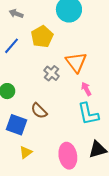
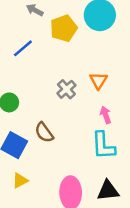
yellow pentagon: (42, 37) -> (64, 28), moved
orange triangle: (76, 62) -> (98, 81), size x0.7

